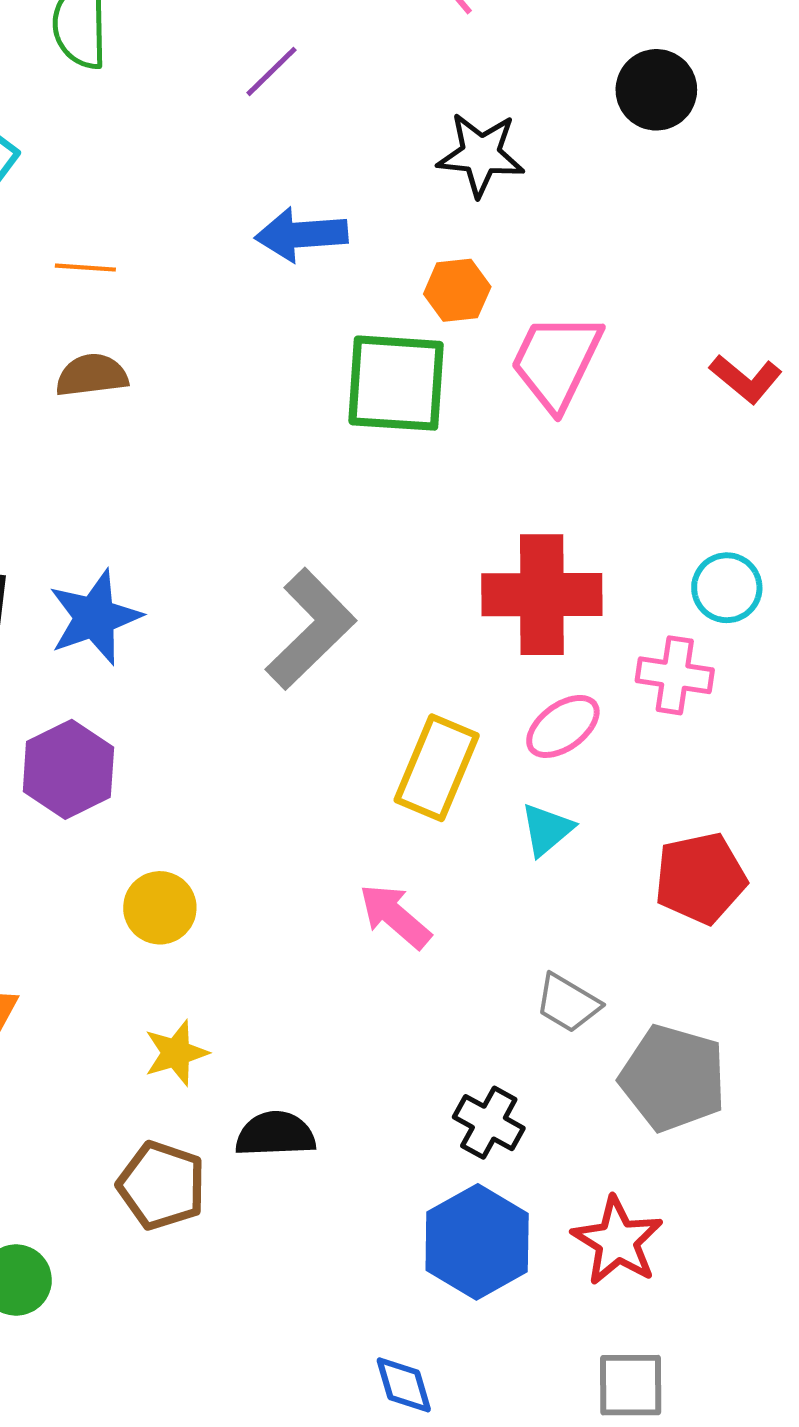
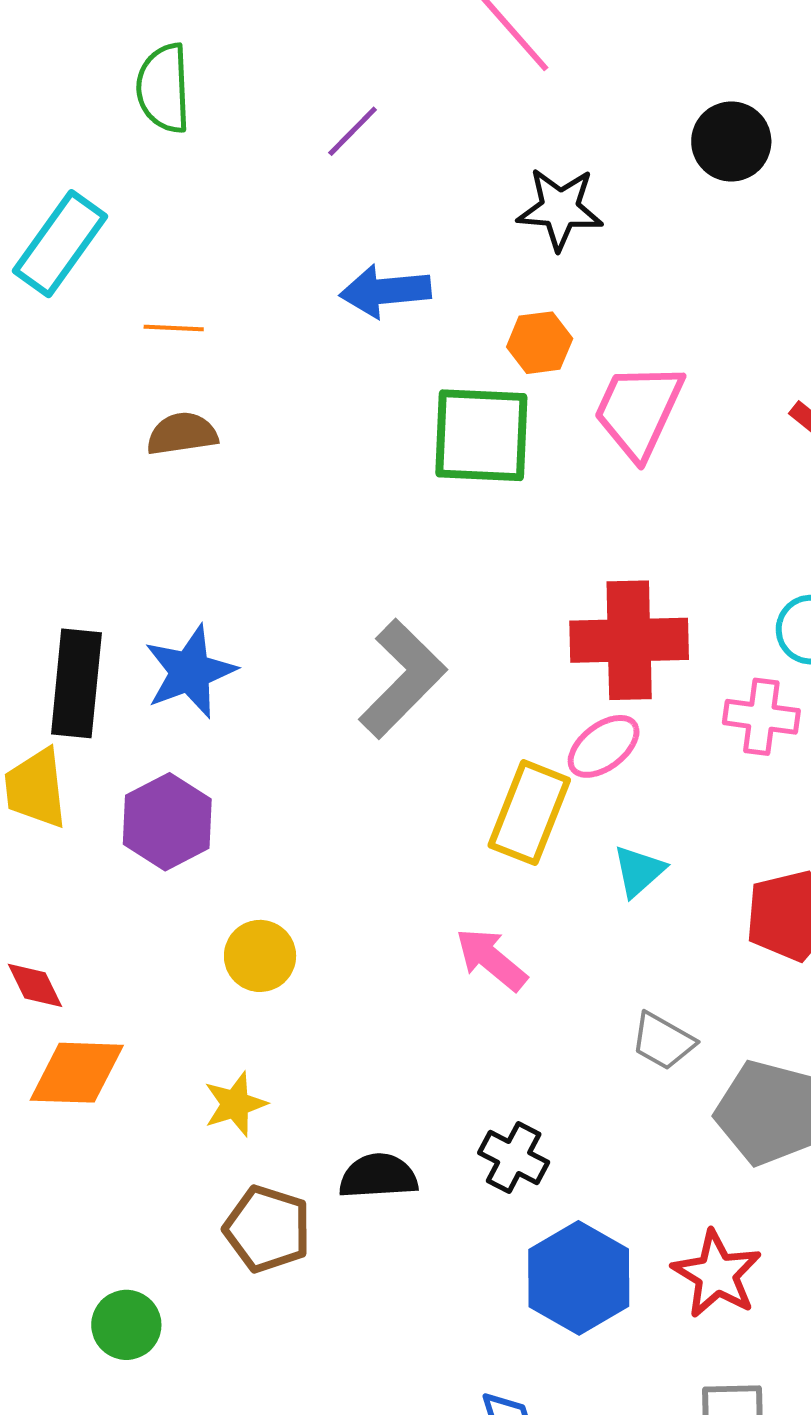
pink ellipse: (563, 726) -> (604, 746), moved
yellow star: (176, 1053) -> (235, 1104), moved
black cross: (489, 1123) -> (514, 1158), moved

